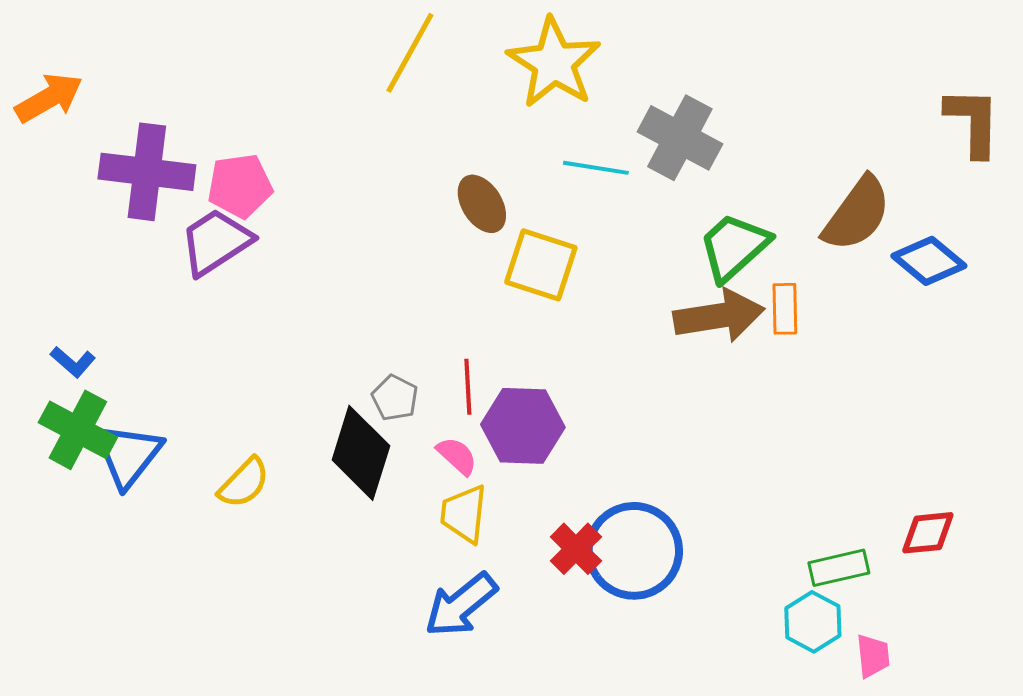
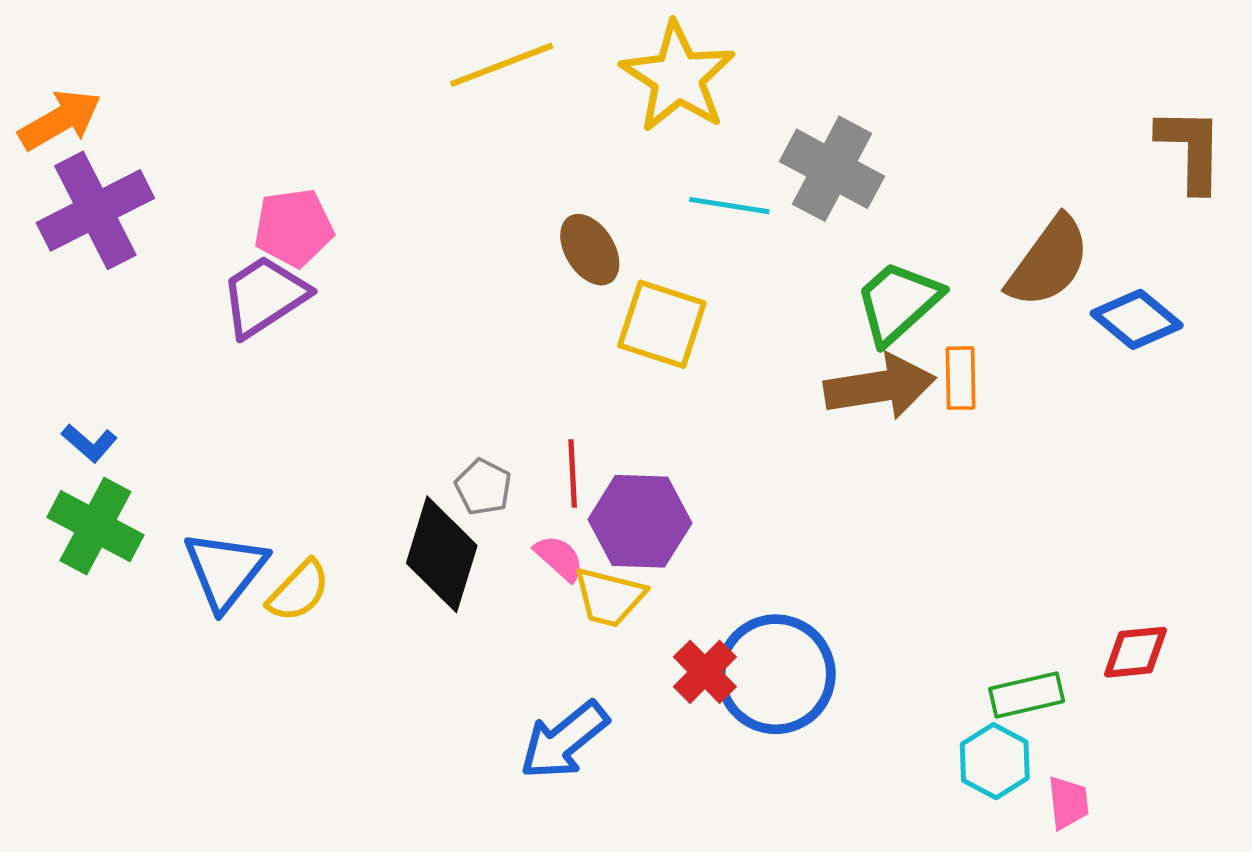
yellow line: (410, 53) -> (502, 65), turned 40
purple cross: (147, 172) -> (95, 210), moved, turned -34
blue triangle: (128, 455) -> (225, 570), moved
yellow trapezoid: (464, 514) -> (609, 597), moved, turned -82

